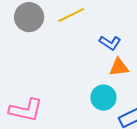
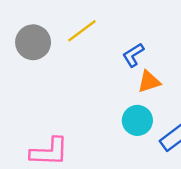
blue L-shape: (110, 43) -> (133, 55), turned 125

